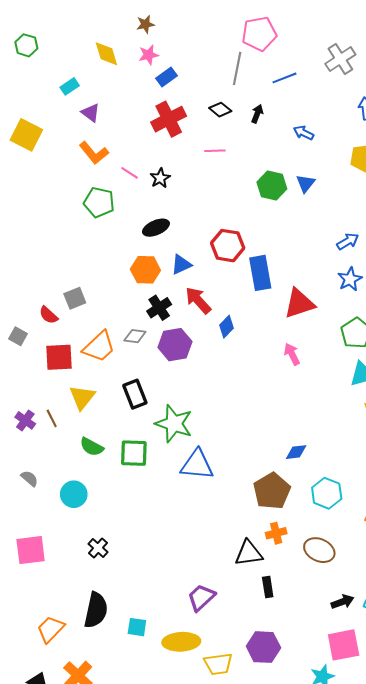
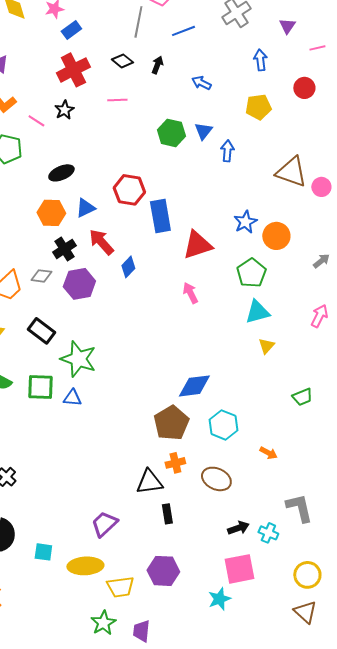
black star: (160, 178) -> (64, 110), moved
blue arrow: (348, 241) -> (227, 151), moved, turned -55
black rectangle: (135, 394) -> (41, 331), turned -32
blue diamond: (296, 452) -> (194, 386), size x1.6
blue triangle: (197, 465) -> (72, 398), moved, size x0.6

